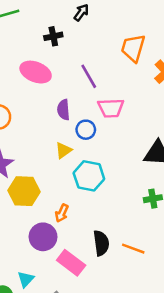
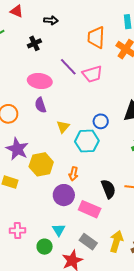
black arrow: (81, 12) -> (51, 20), turned 72
pink ellipse: (36, 72) -> (40, 81), moved
pink trapezoid: (111, 108) -> (92, 74), moved
purple semicircle: (63, 110) -> (40, 105), moved
blue circle: (86, 130) -> (101, 121), moved

